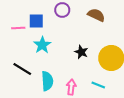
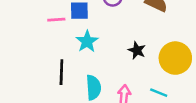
black line: (22, 69) -> (61, 72), turned 60

